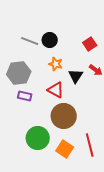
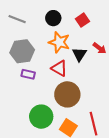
gray line: (30, 41) -> (17, 19), moved
red square: (90, 44) -> (82, 20), moved
orange star: (56, 64) -> (59, 42), size x1.5

